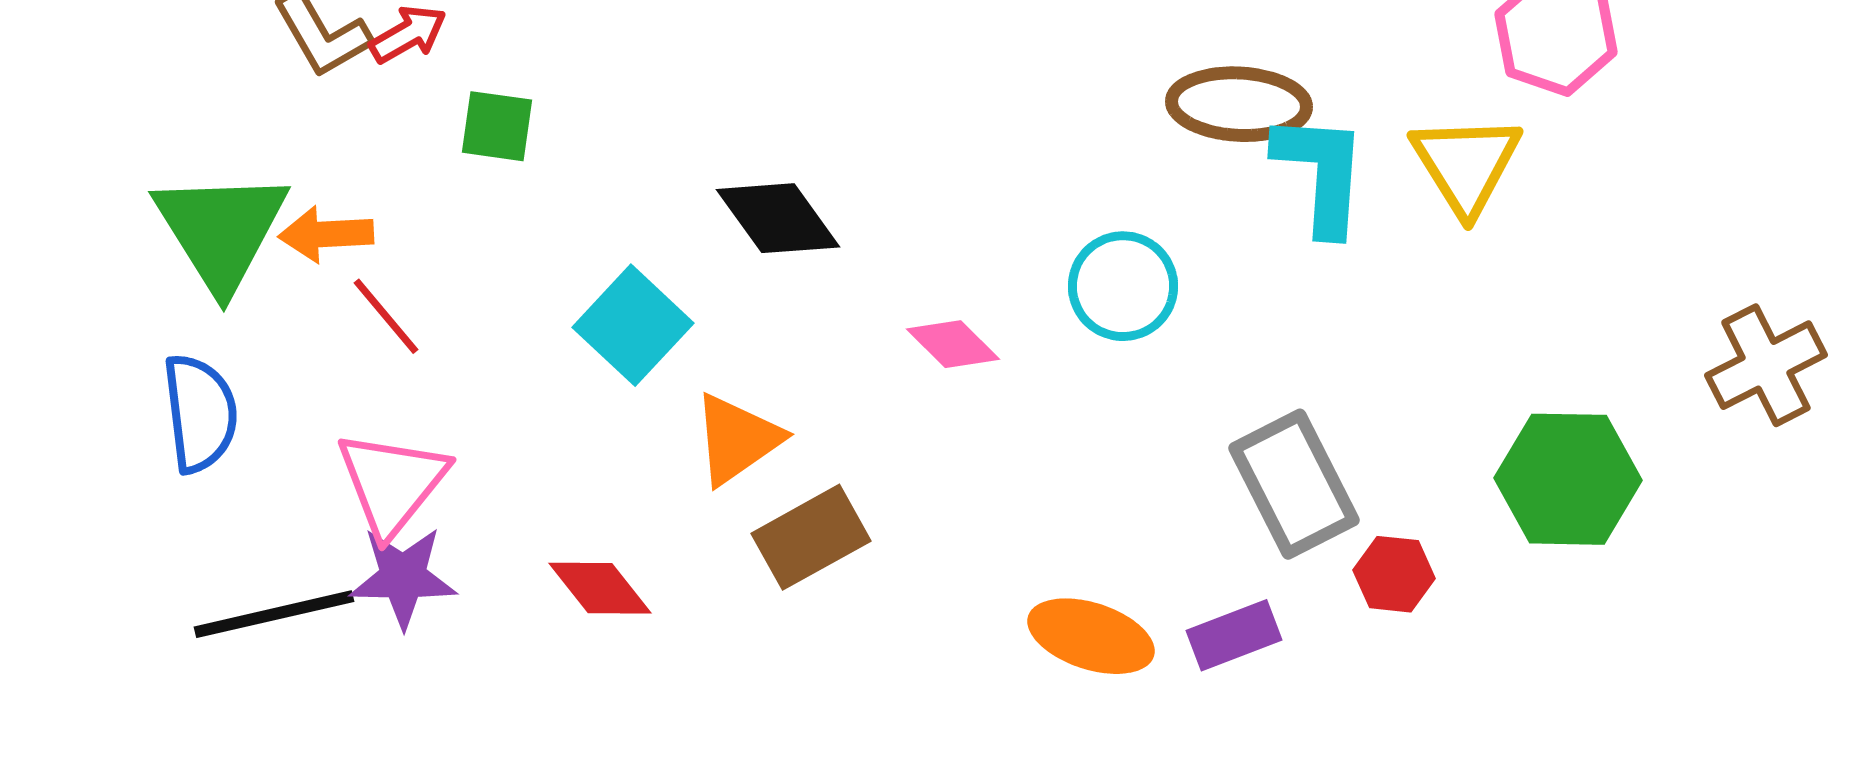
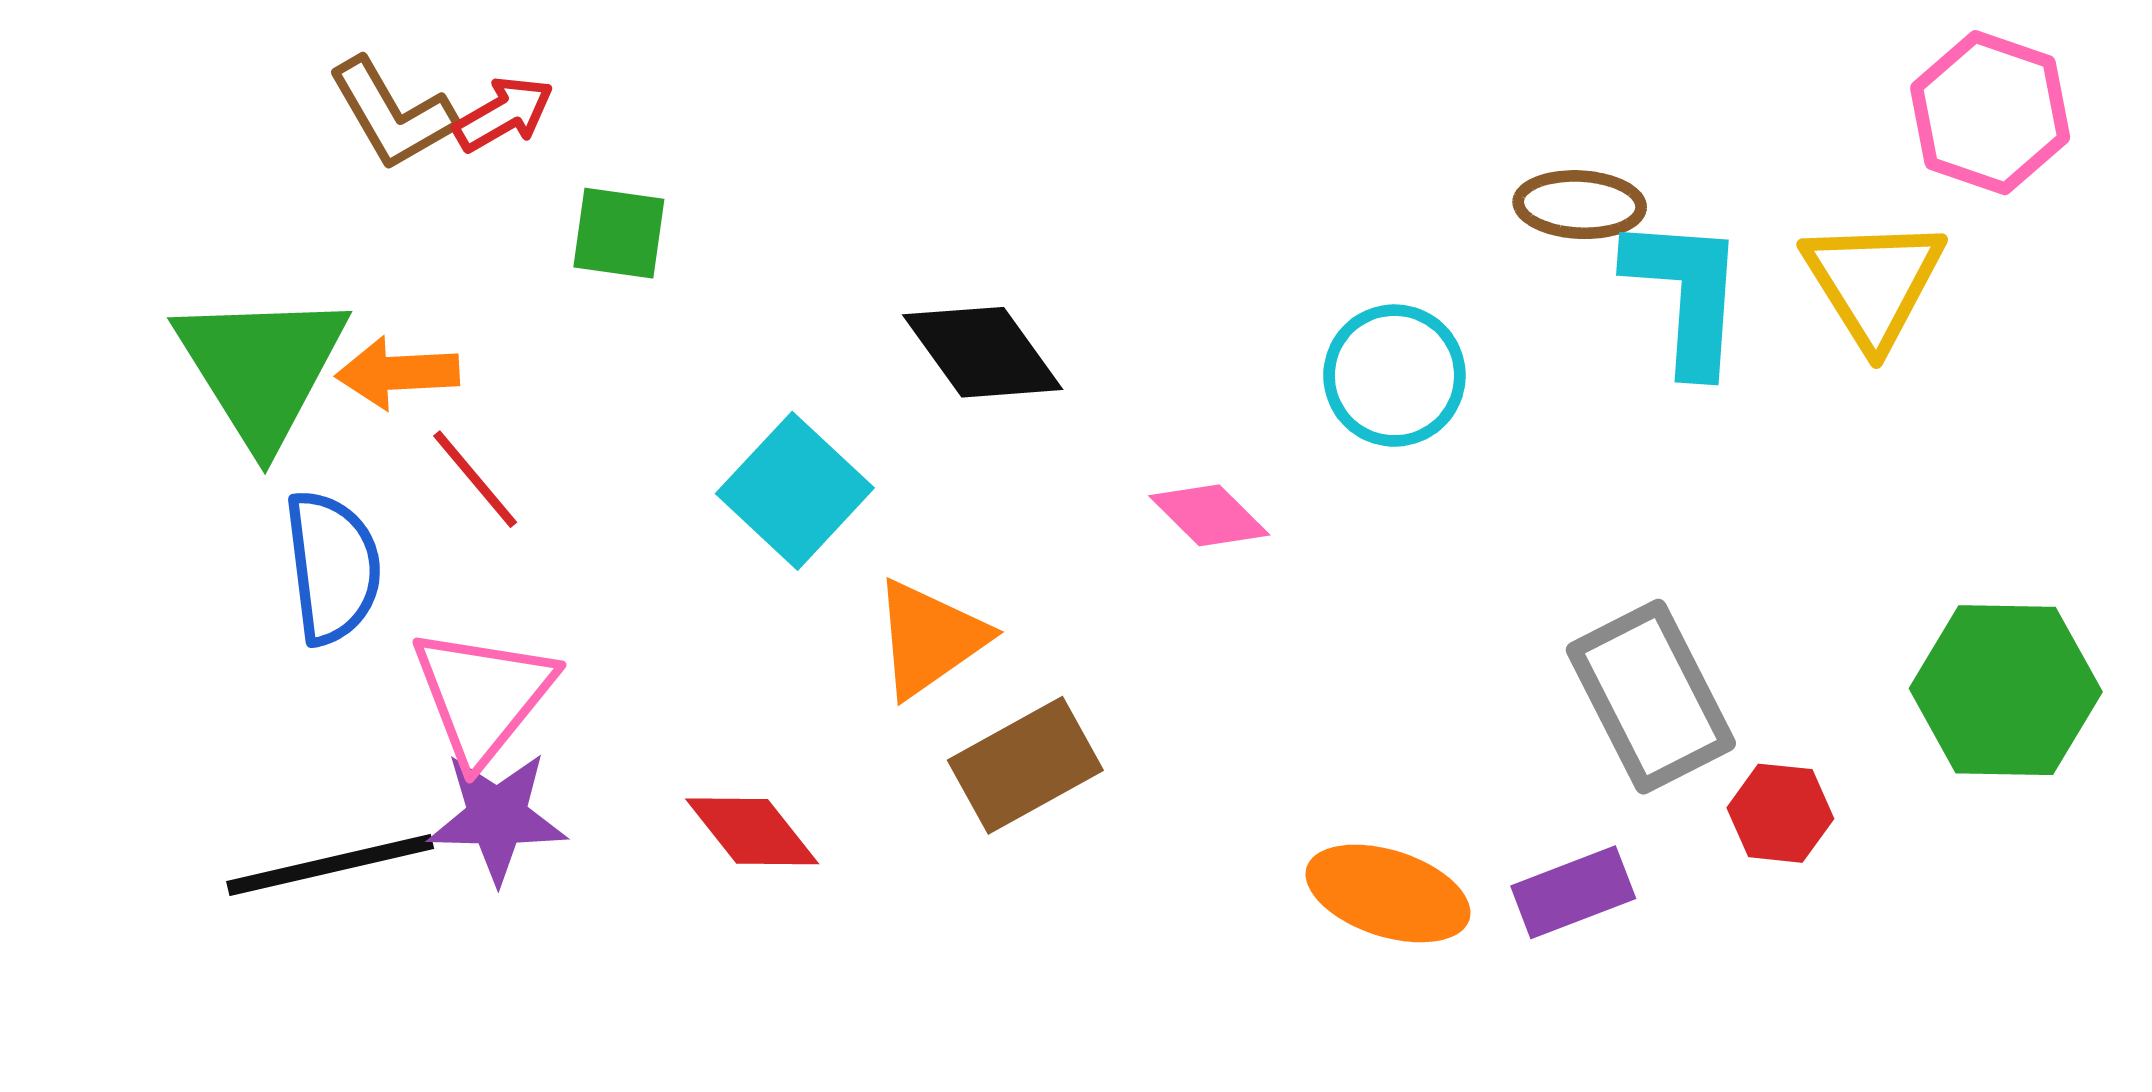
brown ellipse: (1239, 104) -> (1580, 205), size x0.7
cyan circle: (1123, 286) -> (1394, 376), moved
blue semicircle: (200, 413) -> (333, 567), moved

